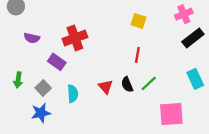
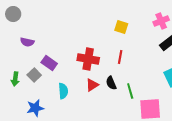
red cross: (75, 38) -> (88, 59), moved, turned 30
green line: (149, 83) -> (130, 91), moved, turned -63
red triangle: (106, 87) -> (92, 85), turned 40
gray square: (43, 88) -> (34, 75), moved

